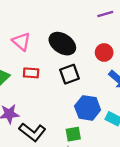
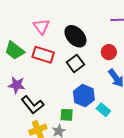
red rectangle: (31, 73) -> (43, 55), size x1.5
black square: (70, 74) -> (75, 63), turned -30

